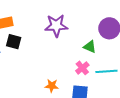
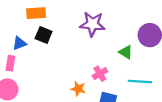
pink cross: (82, 68) -> (100, 74), moved

